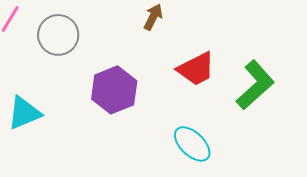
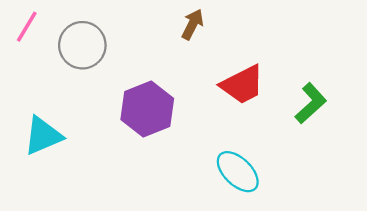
green L-shape: (255, 85) -> (311, 103), size x0.7

